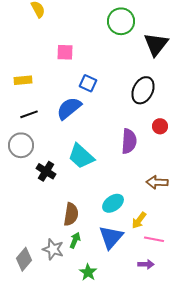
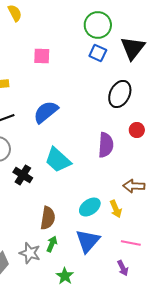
blue square: (88, 83) -> (98, 53), moved
yellow arrow: (139, 220) -> (116, 209), moved, turned -60
purple arrow: (146, 264) -> (123, 268), turned 63

